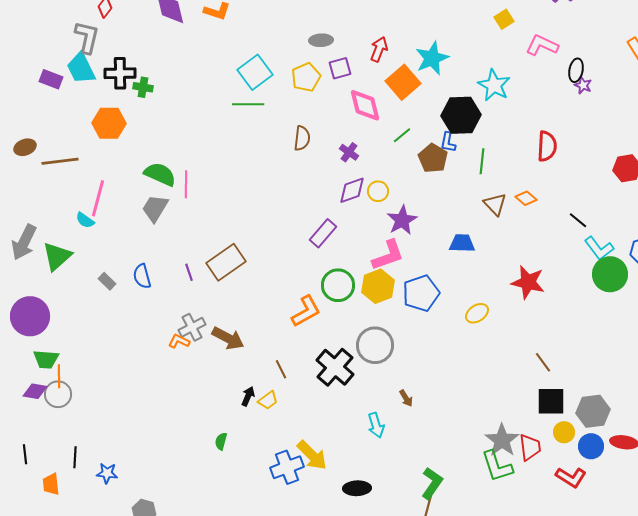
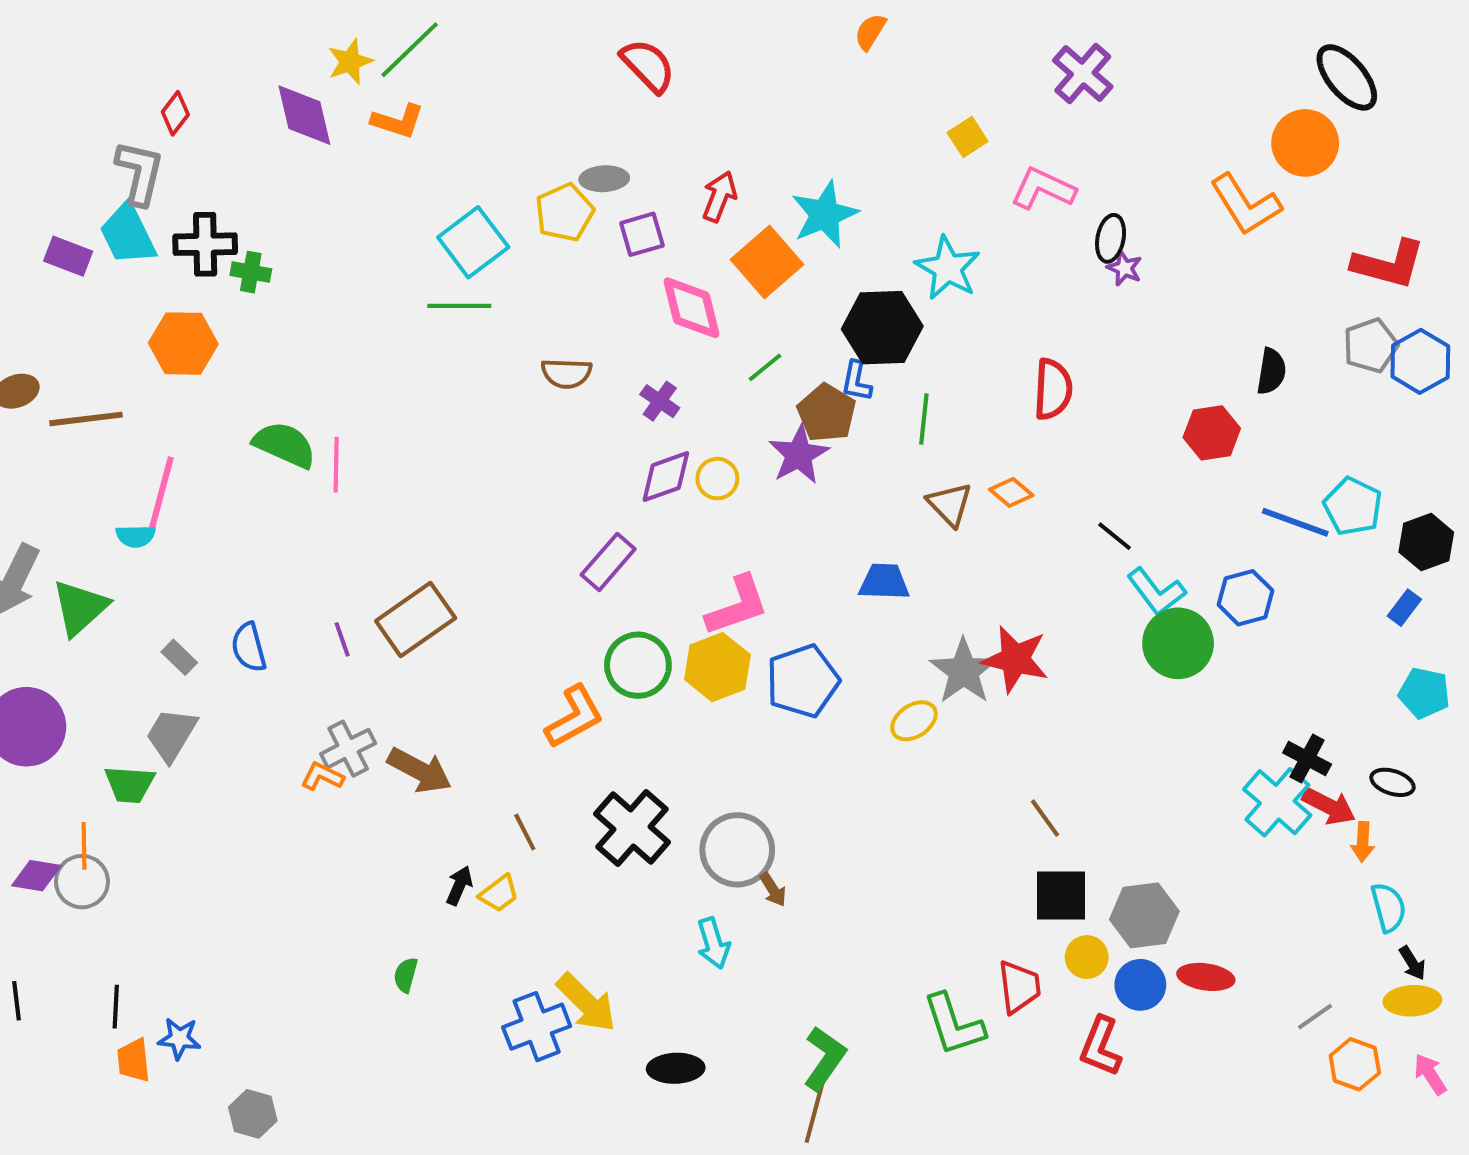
yellow pentagon: (306, 77) -> (564, 212), moved
brown semicircle: (302, 138) -> (566, 373), turned 85
gray trapezoid: (155, 208) -> (171, 735), moved
cyan semicircle: (85, 220) -> (136, 536), turned -36
purple star: (402, 220) -> (799, 455), moved
gray circle: (375, 345) -> (737, 850), moved
green trapezoid: (46, 359) -> (130, 784), moved
gray star: (502, 440) -> (964, 671), moved
red L-shape: (571, 477) -> (1101, 1046), turned 80
orange trapezoid: (51, 484) -> (134, 1060), moved

